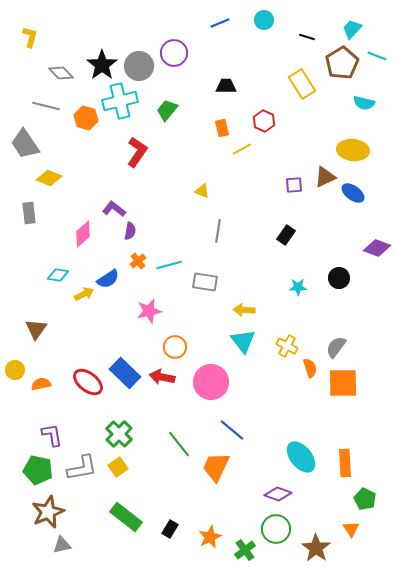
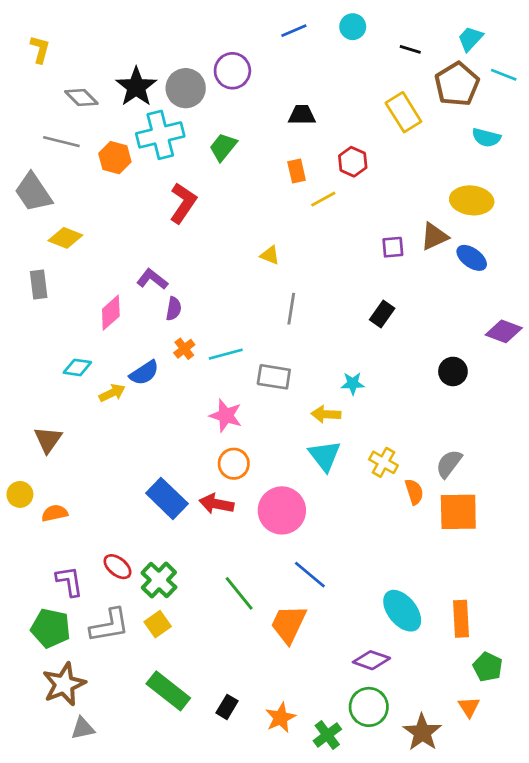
cyan star: (298, 287) -> (353, 384), moved
pink star: (149, 311) -> (226, 416), moved, turned 30
red ellipse: (88, 382) -> (117, 567), moved, size x0.7

